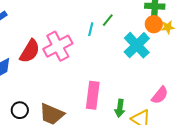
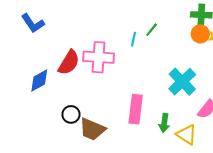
cyan cross: (137, 45) -> (182, 82), moved
pink cross: (58, 46) -> (99, 57), turned 32
black circle: (20, 110) -> (71, 114), moved

